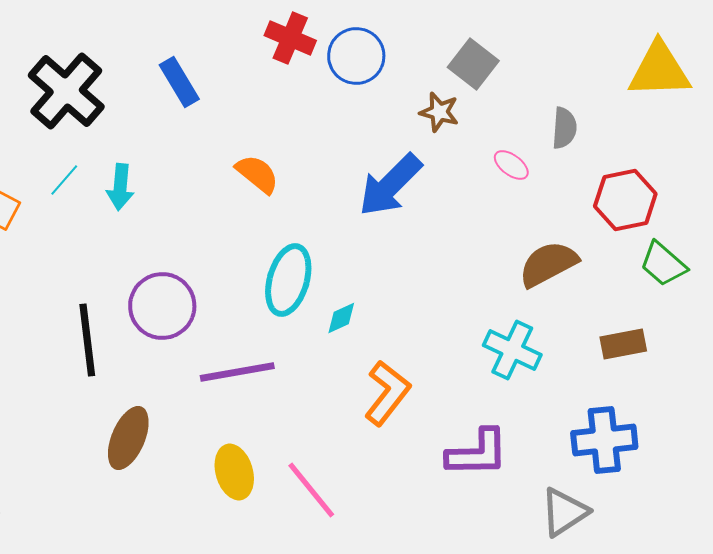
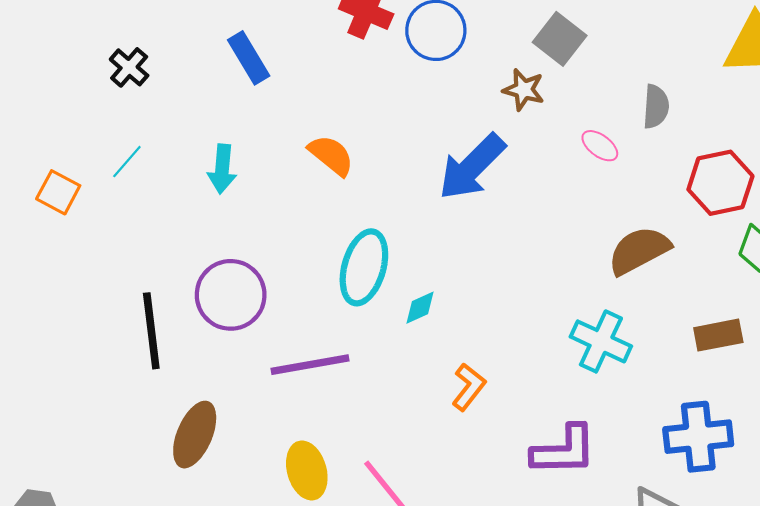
black cross: (66, 91) -> (129, 67), size x0.5
cyan arrow: (120, 187) -> (222, 169), moved
orange L-shape: (387, 393) -> (469, 387), size x0.7

